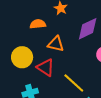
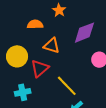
red triangle: (46, 67) -> (40, 68), turned 42

